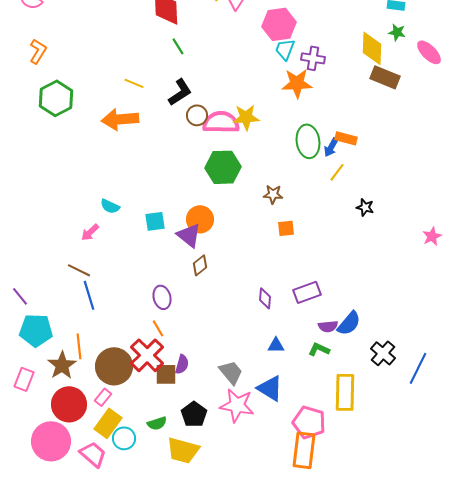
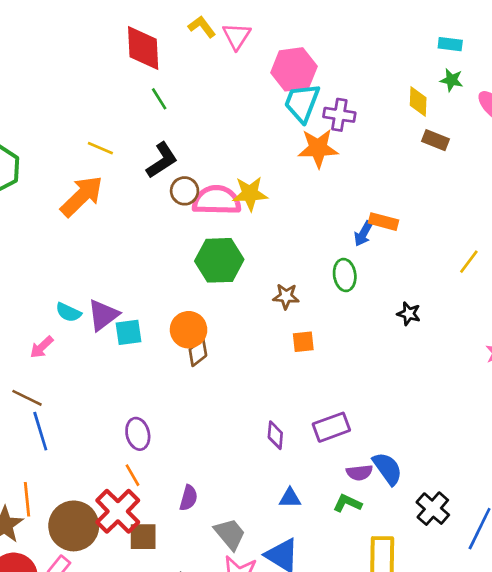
yellow diamond: (372, 48) -> (418, 101), size x0.7
cyan trapezoid: (285, 49) -> (302, 103), size x1.4
brown rectangle: (385, 77) -> (435, 140), size x0.7
orange arrow: (120, 119) -> (82, 196), turned 141
green ellipse: (308, 141) -> (345, 275), moved, size x0.7
yellow line: (337, 172) -> (469, 262), moved
purple triangle: (189, 235) -> (103, 315), moved, turned 44
brown diamond: (200, 265) -> (198, 352), moved
blue semicircle: (349, 323) -> (387, 469), turned -76
purple semicircle: (182, 364) -> (189, 498), moved

